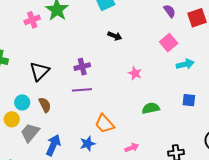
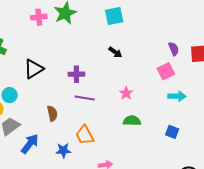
purple semicircle: (170, 11) -> (174, 49), moved
purple line: (82, 90) -> (85, 98), moved
brown semicircle: (45, 105) -> (52, 113), moved
green semicircle: (151, 108) -> (132, 121), moved

